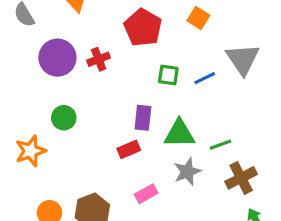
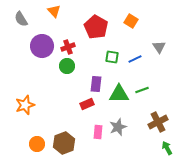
gray triangle: (243, 59) -> (159, 47), size x0.6
green circle: (64, 118) -> (67, 66), moved
green line: (221, 145) -> (142, 90), moved
gray star: (187, 172) -> (118, 127), moved
pink rectangle: (146, 194) -> (98, 132), turned -56

